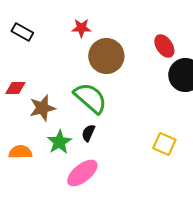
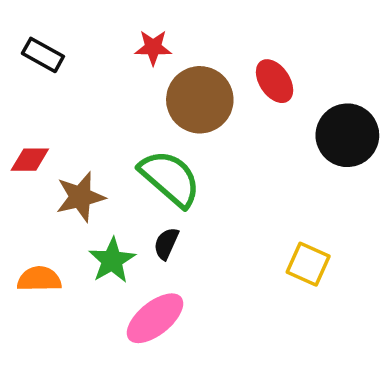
red ellipse: (164, 46) -> (275, 81), moved

